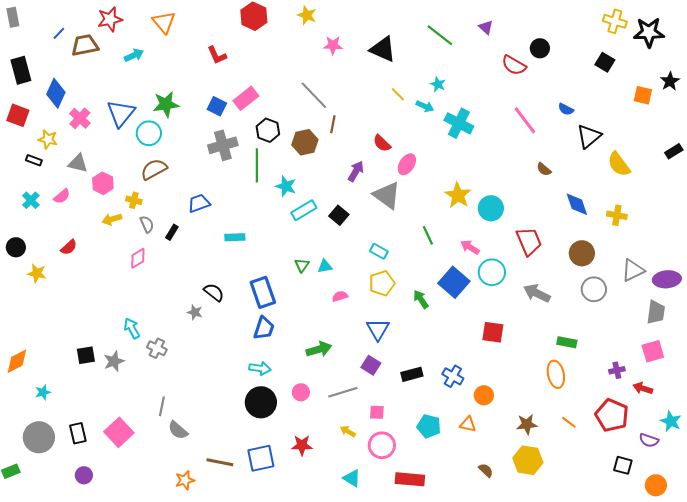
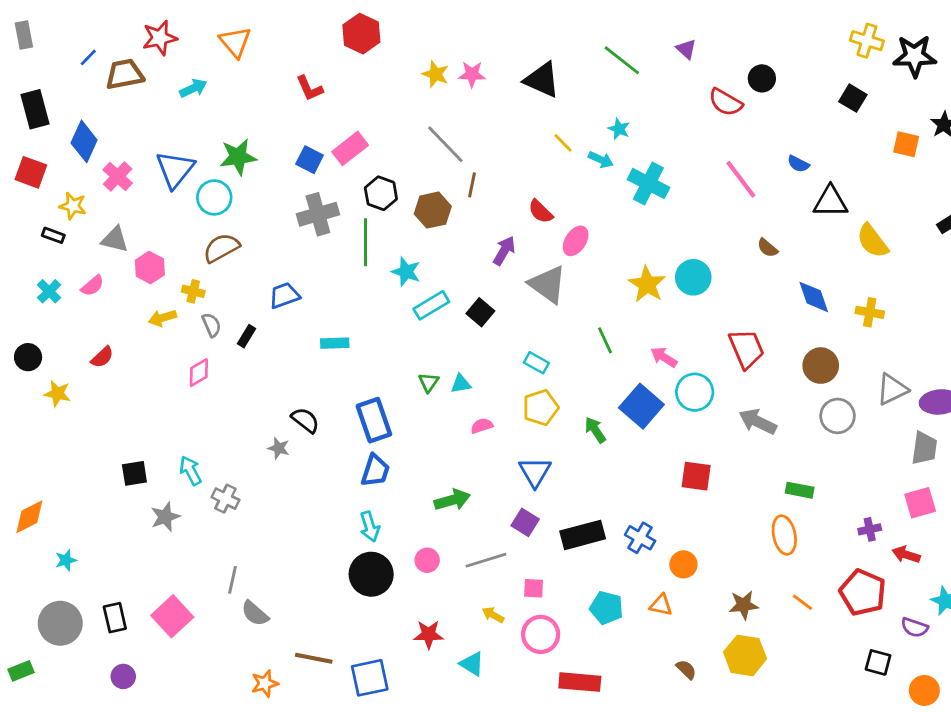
yellow star: (307, 15) -> (436, 74), moved
black triangle: (589, 136) -> (830, 202), turned 40
cyan circle: (491, 208) -> (693, 277), moved
black square: (86, 355) -> (134, 473), moved
cyan arrow: (260, 368) -> (370, 527), turned 65
black rectangle: (412, 374) -> (583, 535), size x1.4
blue square: (261, 458) -> (370, 678), moved
cyan triangle: (352, 478) -> (472, 664), moved

